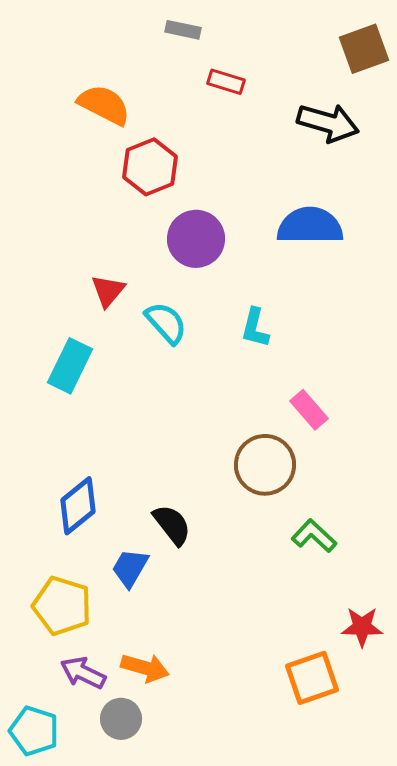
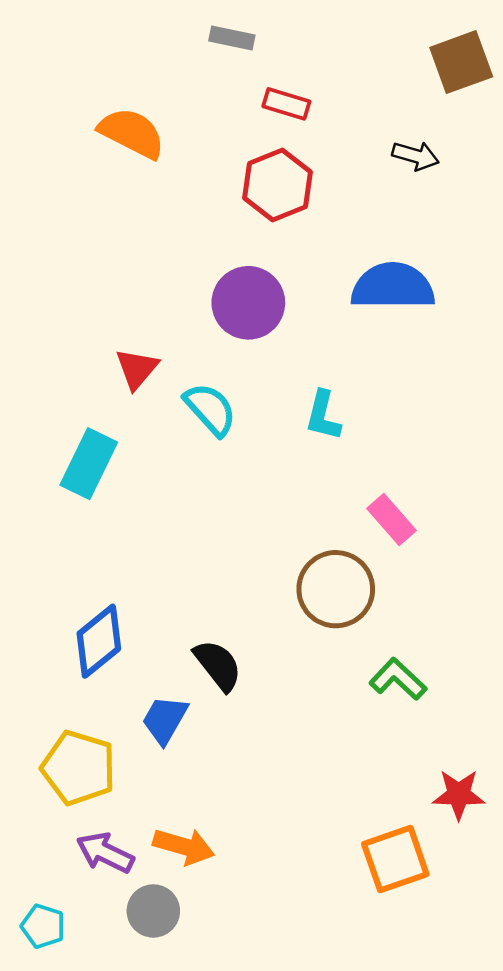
black arrow: (328, 123) -> (416, 156), size x0.6
red hexagon: (150, 167) -> (277, 185), moved
cyan pentagon: (34, 731) -> (43, 926), size x0.7

